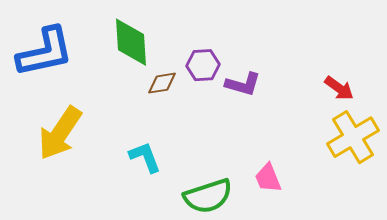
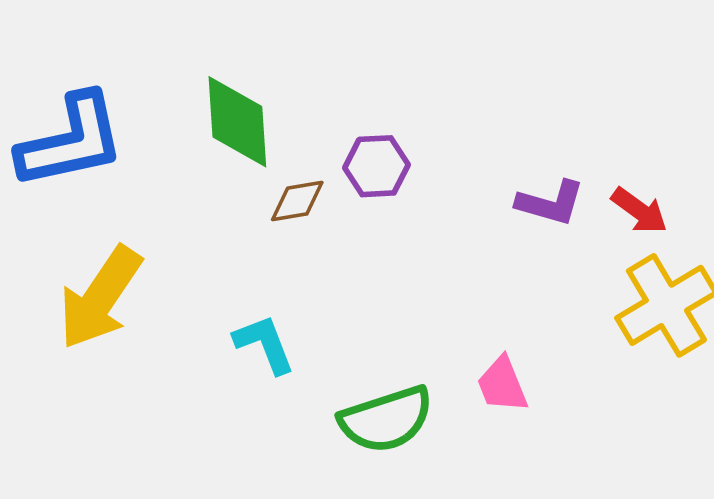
purple L-shape: (243, 84) -> (550, 203), moved

